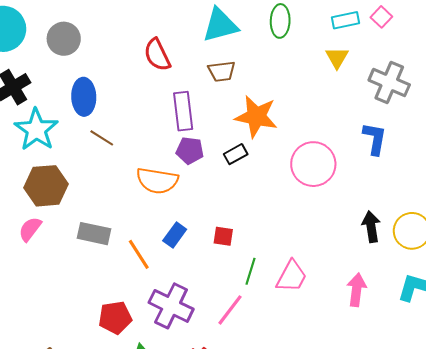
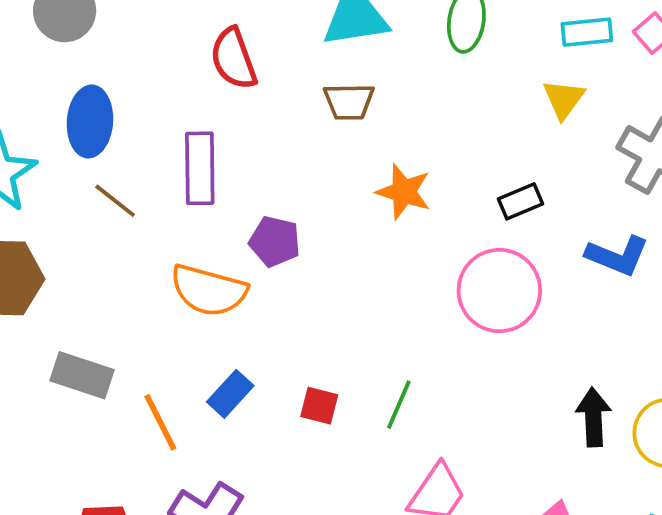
purple rectangle: (183, 111) -> (200, 168), moved
orange star: (256, 116) -> (404, 192), size x0.7
blue L-shape: (375, 139) -> (617, 256), turned 96
black rectangle: (236, 154) -> (520, 201), moved
green line: (251, 271) -> (399, 405), moved

